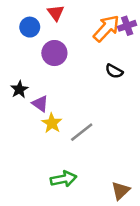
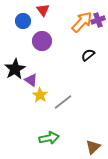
black semicircle: (114, 71) -> (88, 55), turned 112
black star: (19, 89) -> (15, 69), size x1.5

